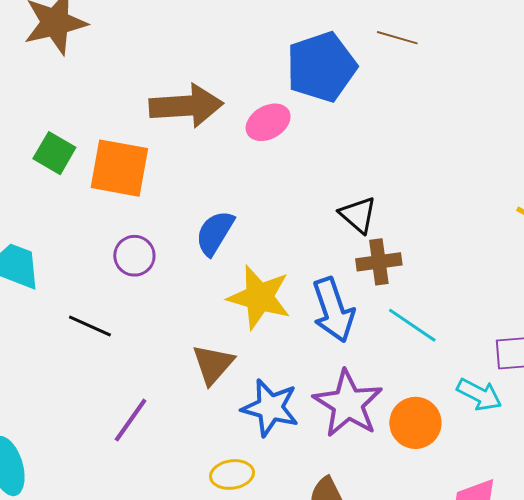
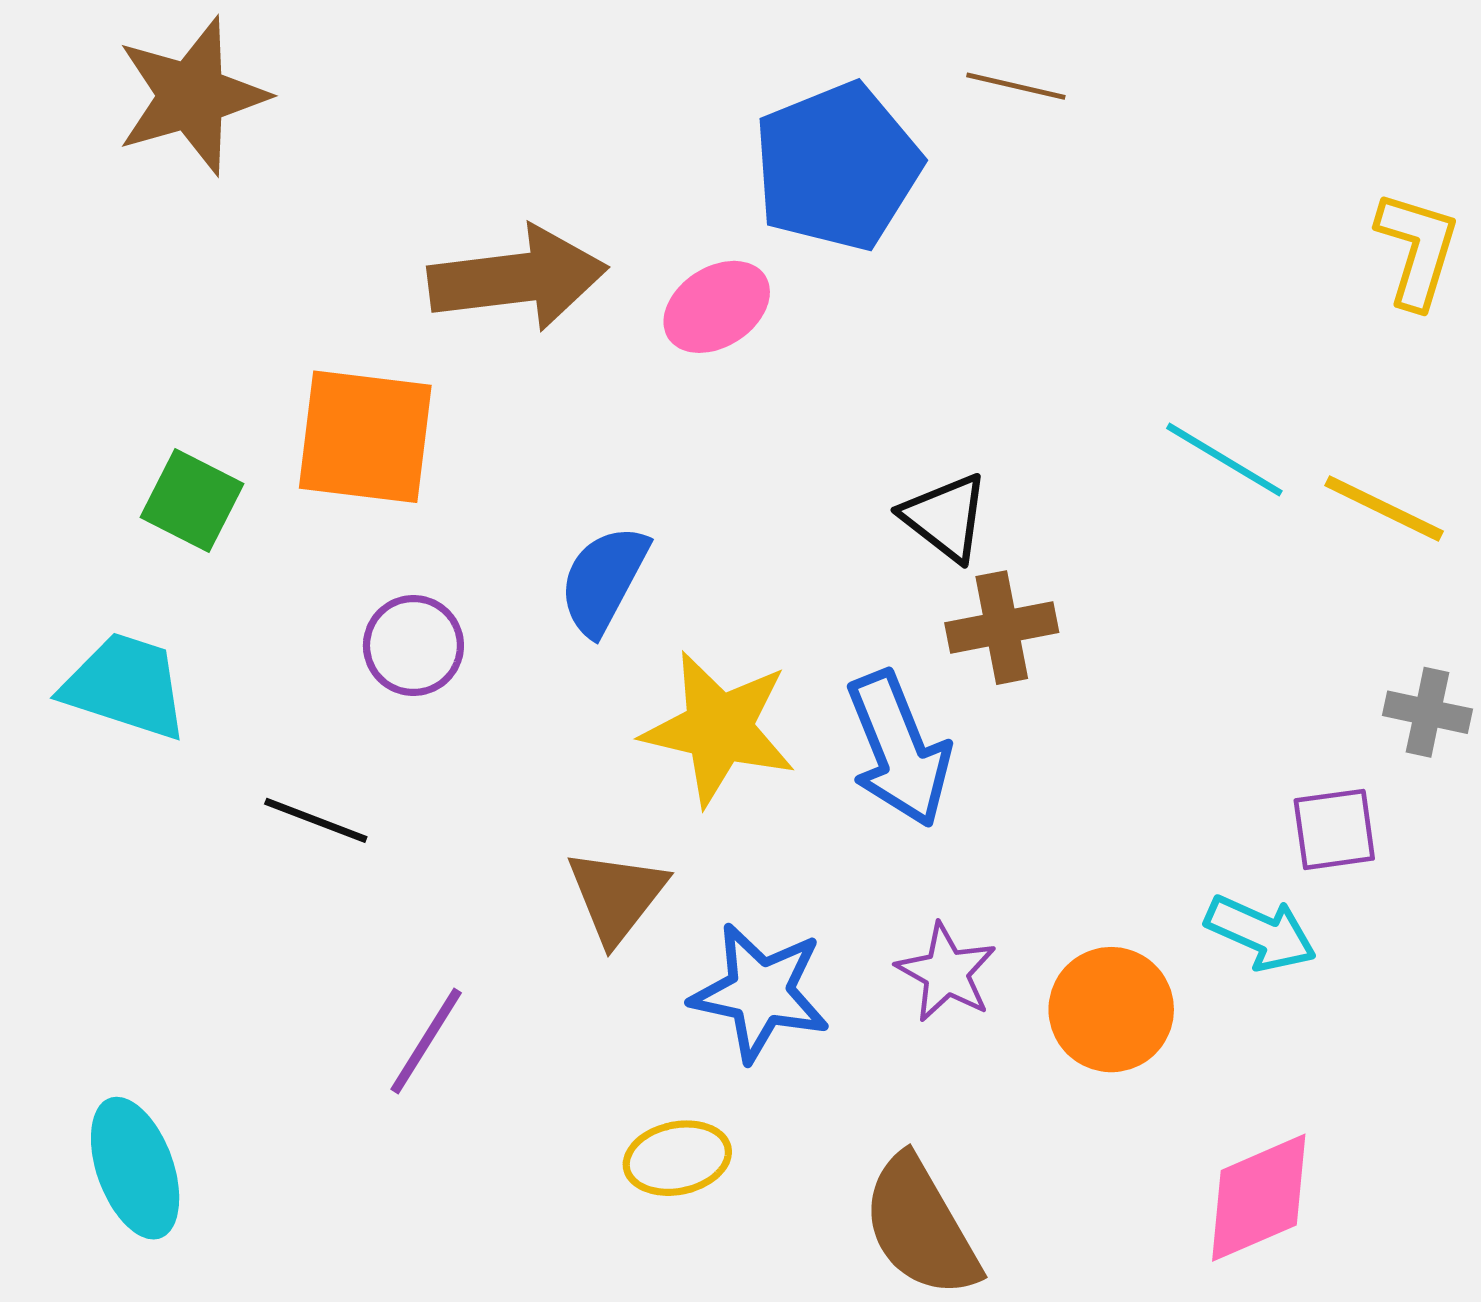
green square: (54, 153) -> (192, 501), moved
cyan line: (412, 325) -> (1224, 460), moved
purple star: (348, 404) -> (946, 972), size x0.6

